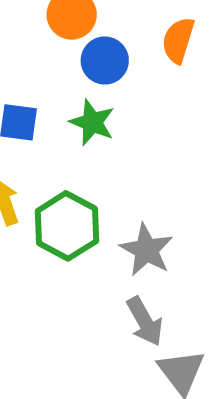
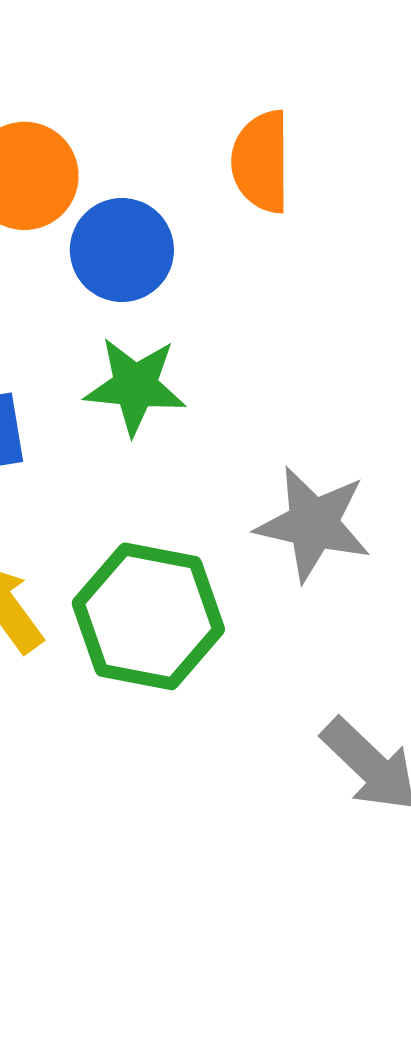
gray star: (146, 250) -> (313, 524), moved

